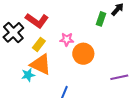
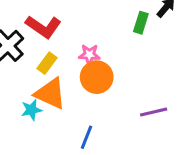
orange circle: (83, 54) -> (97, 77), moved
purple line: (119, 77) -> (154, 112), moved

